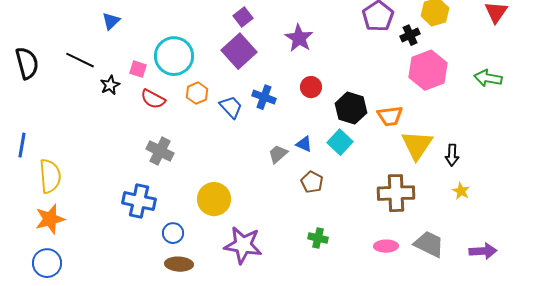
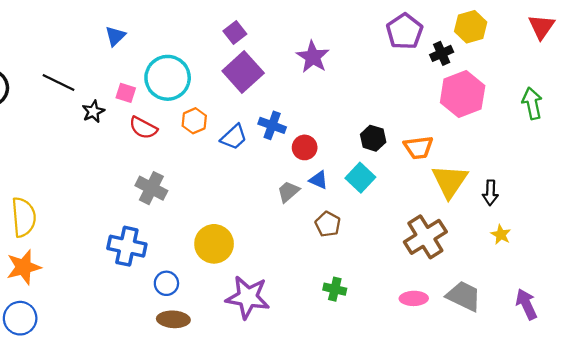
purple square: (243, 17) -> (235, 33), moved
blue triangle: (111, 21) -> (115, 36), moved
green arrow: (488, 78) -> (532, 103), turned 68
red circle: (311, 87) -> (305, 147), moved
blue trapezoid: (231, 107) -> (234, 137), turned 90
black hexagon: (351, 108) -> (373, 138), size x0.7
brown cross: (396, 193) -> (425, 237), turned -30
purple arrow: (483, 251) -> (526, 304), turned -112

